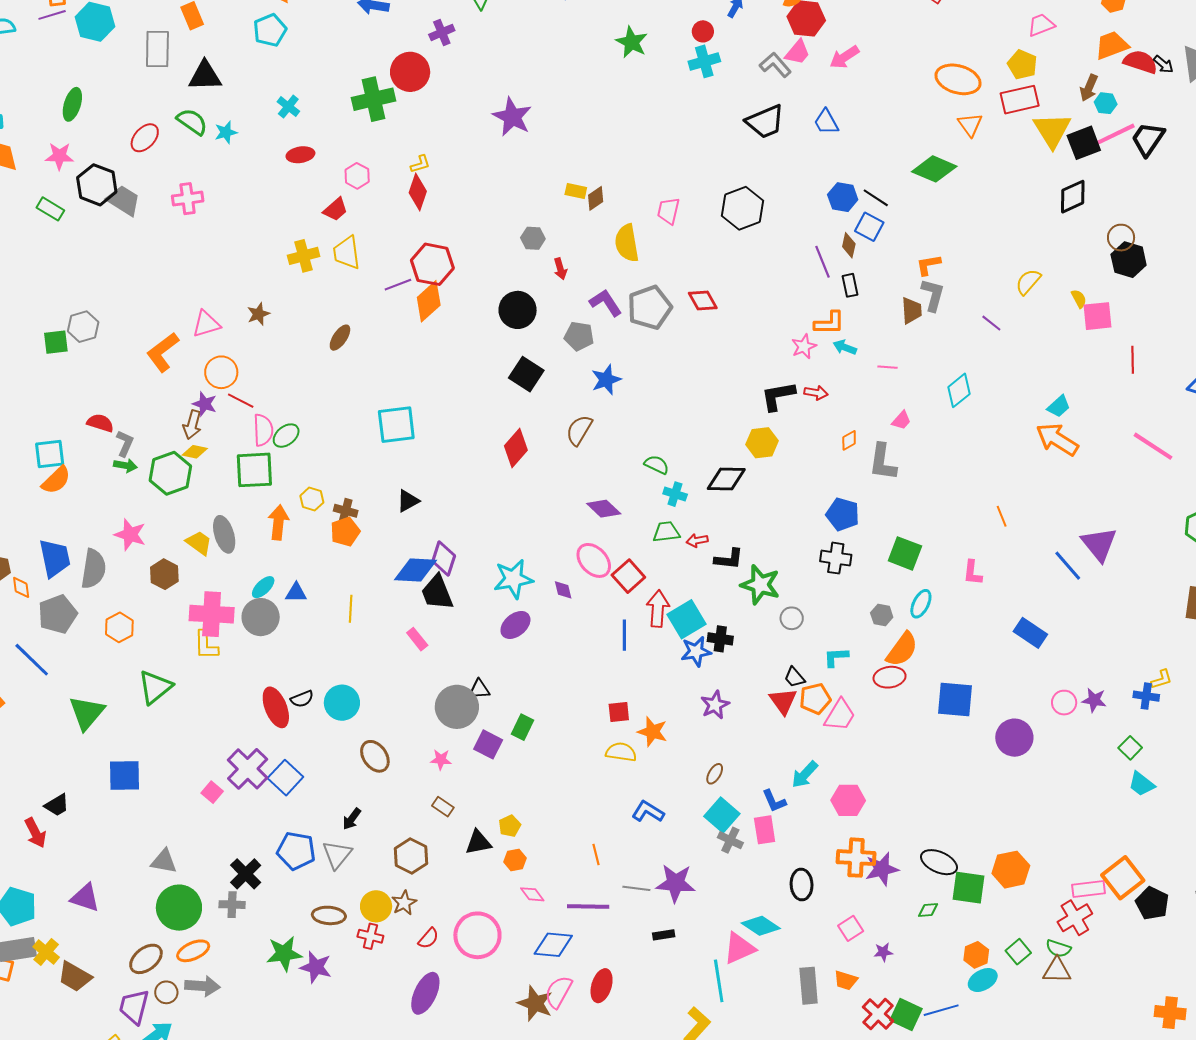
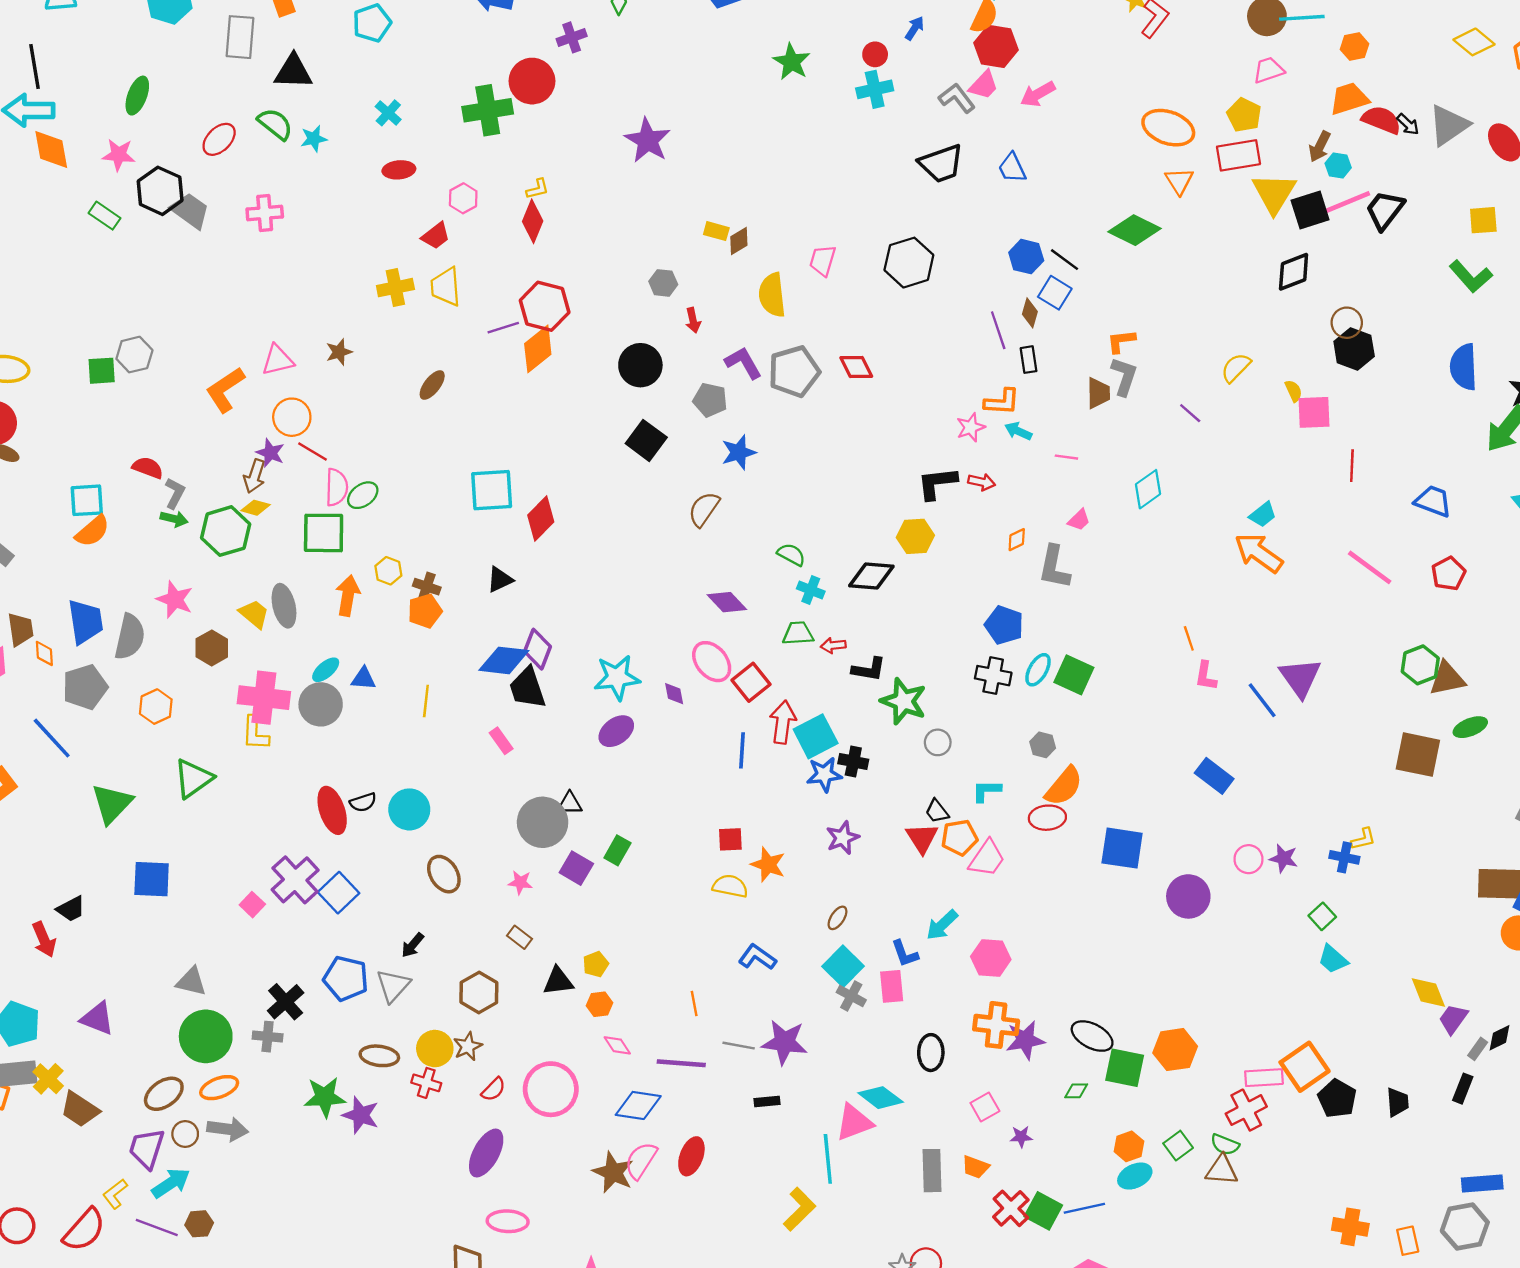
red diamond: (516, 448) -> (541, 519), moved
pink L-shape: (973, 573) -> (1206, 676), moved
cyan ellipse: (921, 604) -> (1038, 670), moved

